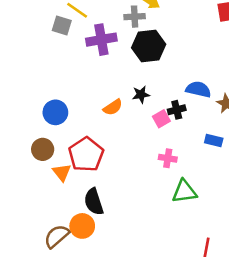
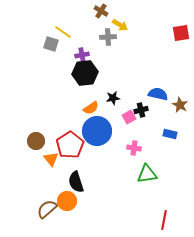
purple cross: (101, 40) -> (82, 55), size x0.6
black hexagon: (149, 46) -> (85, 73), moved
blue circle: (55, 112) -> (97, 131), moved, size x1.5

